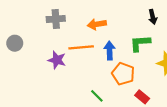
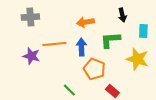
orange arrow: (97, 24) -> (85, 22), moved

